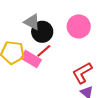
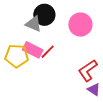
black circle: (42, 32) -> (44, 15), moved
pink rectangle: (31, 59) -> (33, 50), moved

